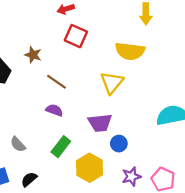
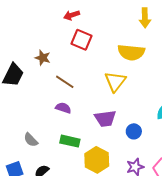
blue circle: (119, 144) -> (134, 131), moved
green rectangle: (61, 147) -> (70, 141), turned 66

